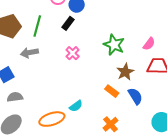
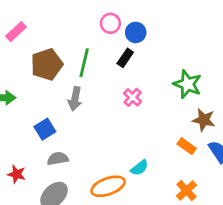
gray arrow: (29, 53) -> (75, 99), turned -66
brown star: (125, 72) -> (204, 120), turned -30

